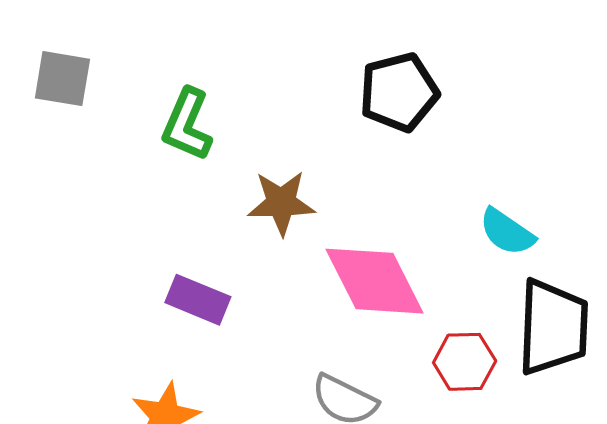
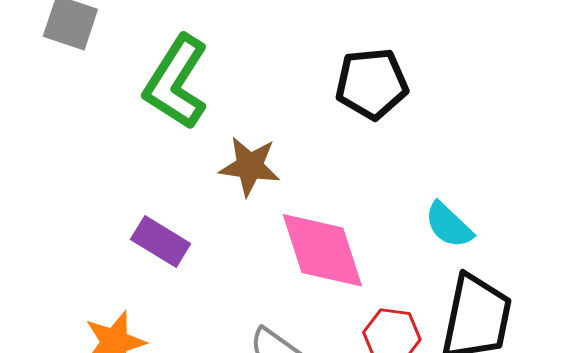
green L-shape: (187, 125) -> (176, 82), size x1.4

